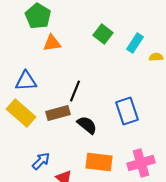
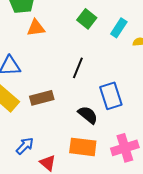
black line: (75, 91) -> (78, 68), moved
black semicircle: (87, 125) -> (88, 115), moved

